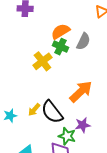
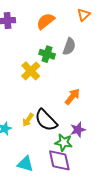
orange semicircle: (60, 31) -> (46, 21), moved
orange arrow: (81, 92) -> (72, 97), size x0.7

